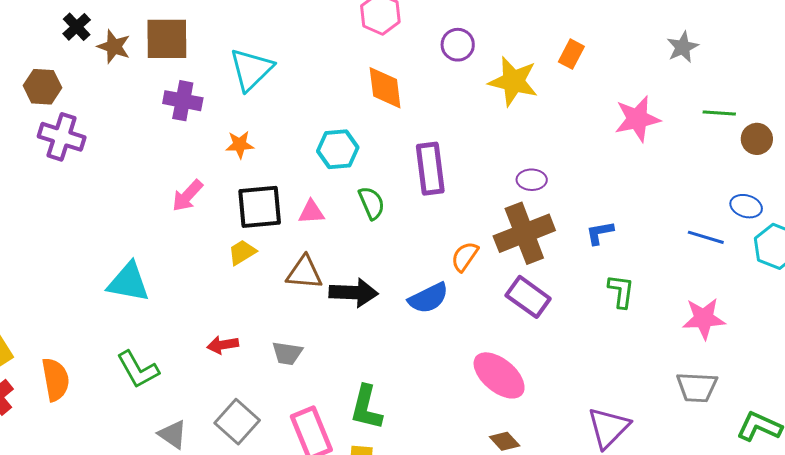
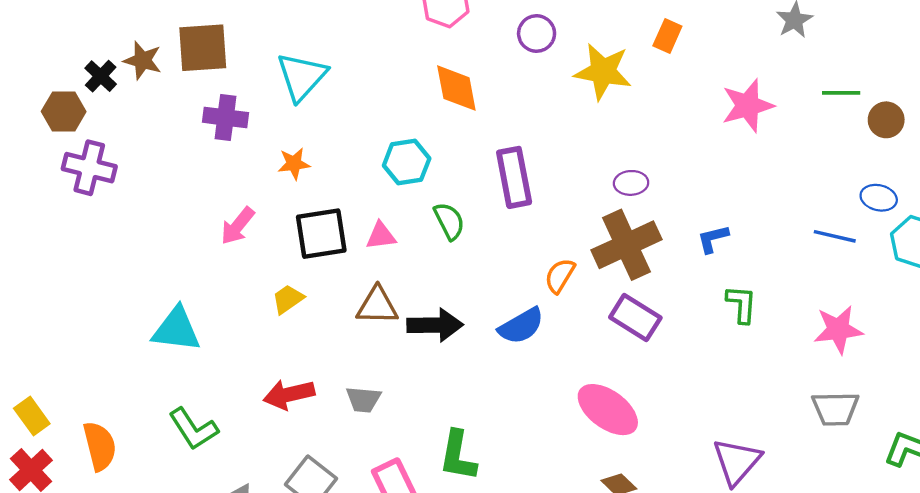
black cross: (77, 27) -> (101, 76), moved
yellow trapezoid: (242, 252) -> (288, 299), moved
red arrow: (223, 345) -> (289, 394), size x1.4

